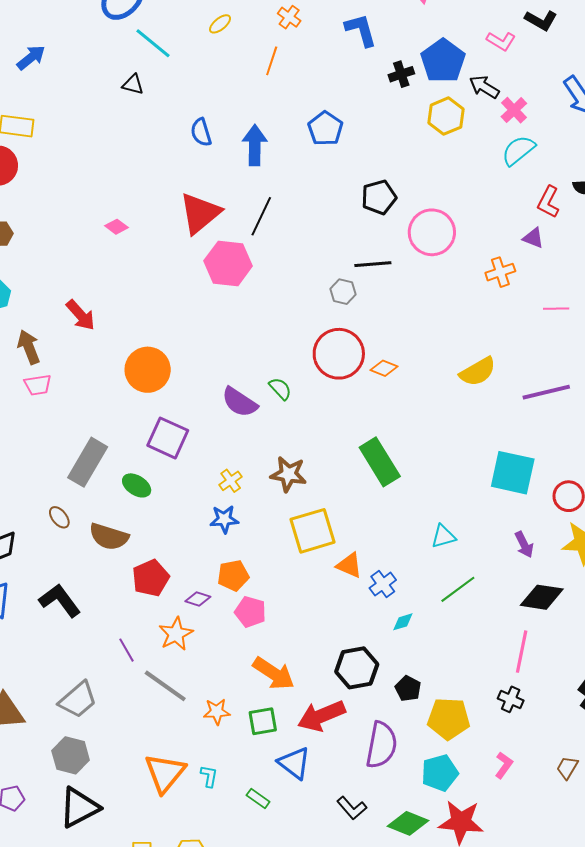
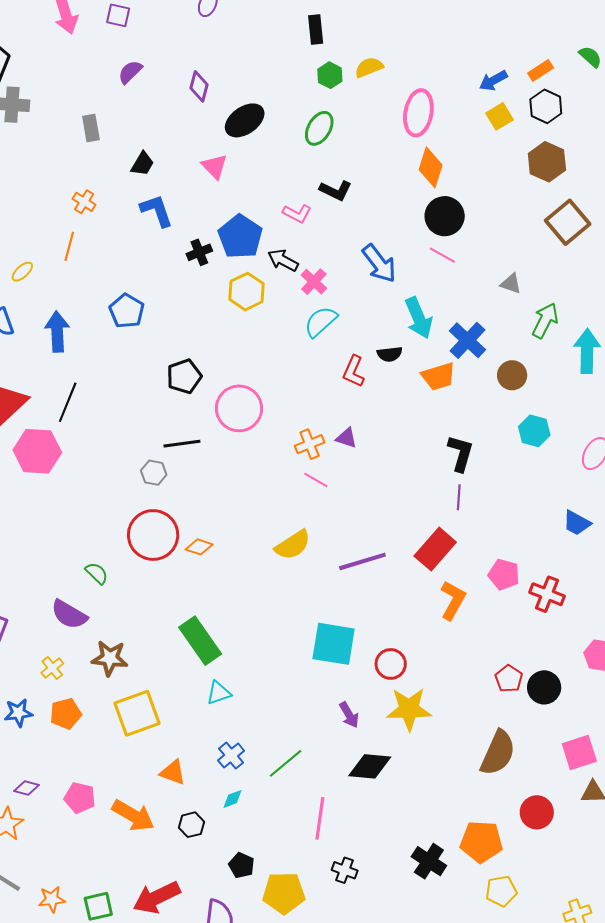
yellow ellipse: (220, 24) -> (22, 272), moved
purple triangle: (533, 238) -> (346, 438), moved
pink line: (556, 309) -> (316, 480), moved, turned 35
purple semicircle: (240, 402) -> (69, 615), moved
blue star: (224, 519) -> (18, 713), moved
cyan triangle: (443, 536) -> (219, 693), moved
orange triangle: (349, 565) -> (173, 772), moved
orange pentagon: (233, 575) -> (66, 714), moved
blue cross: (383, 584) -> (231, 756), moved
pink line: (522, 652) -> (320, 818), moved
black hexagon: (357, 668) -> (191, 825), moved, size x0.6
orange arrow: (274, 673) -> (133, 815), moved

